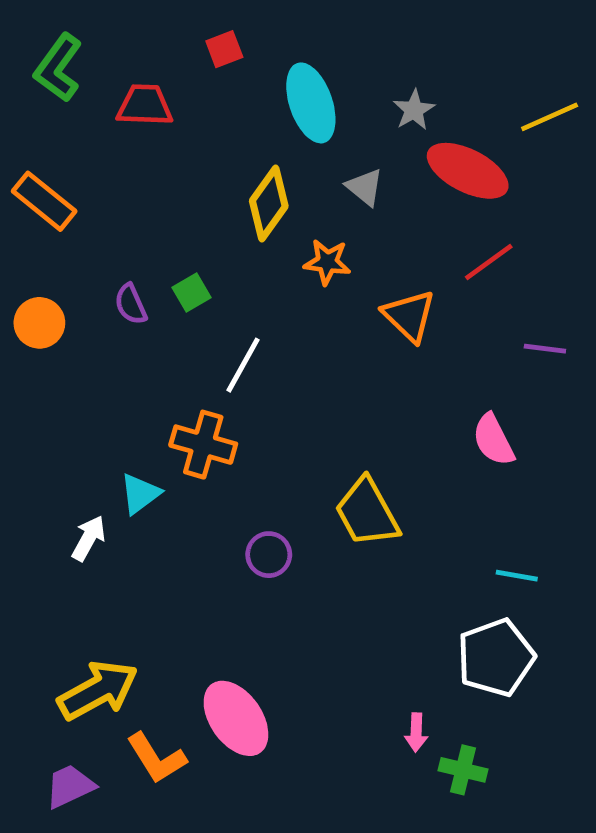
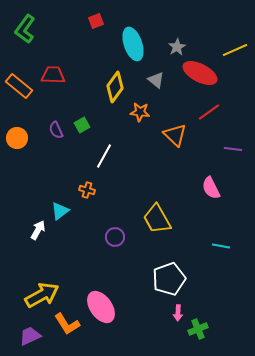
red trapezoid: (145, 105) -> (53, 75), moved
orange cross: (203, 445) -> (87, 190), size x0.6
white pentagon: (496, 658) -> (169, 279), moved
green cross: (463, 770) -> (198, 329), turned -36

